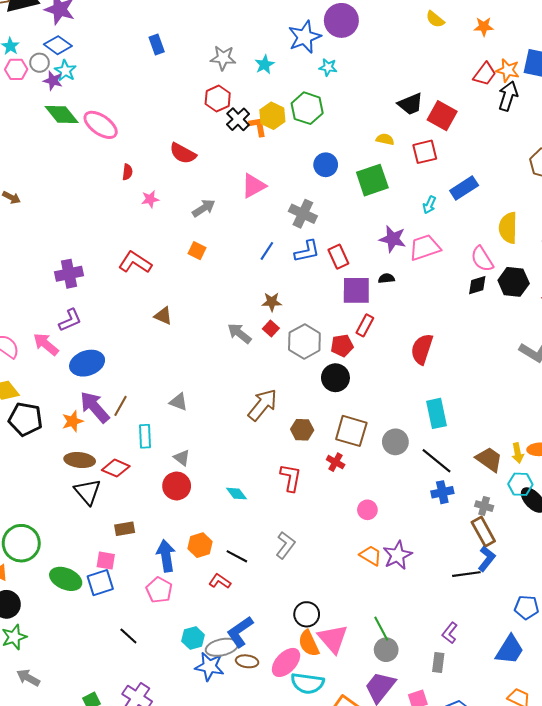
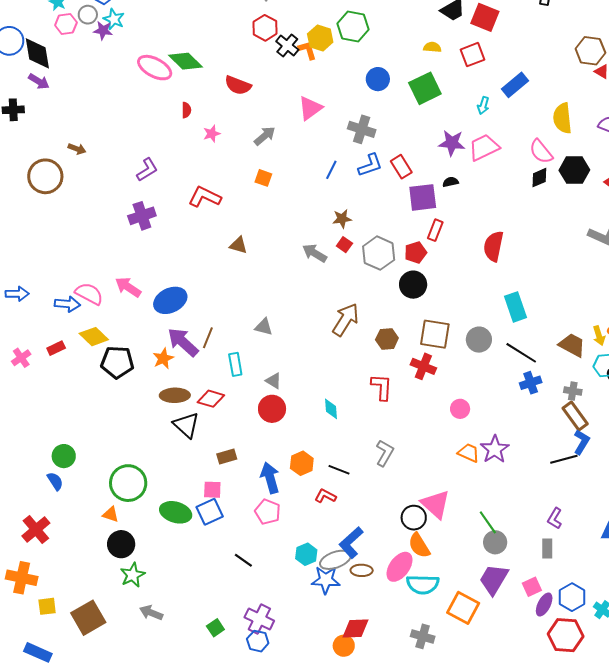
green diamond: (62, 114) -> (186, 61), moved
purple L-shape: (70, 320) -> (147, 170), moved
red cross: (336, 462) -> (423, 366), size x1.4
cyan diamond: (236, 494) -> (331, 409), turned 40
pink triangle: (333, 639) -> (436, 504), moved

